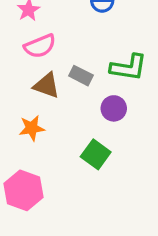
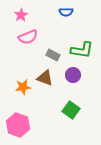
brown triangle: (46, 85) -> (45, 78), moved
green square: (96, 154) -> (71, 110), moved

